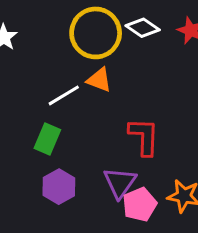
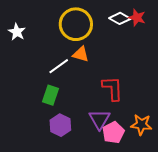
white diamond: (143, 28) -> (120, 18), moved

